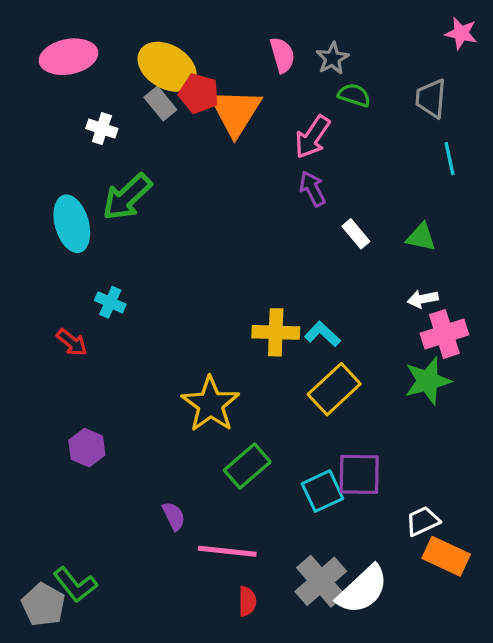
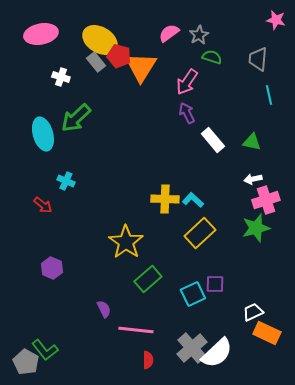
pink semicircle: (282, 55) -> (169, 33), turned -110
white rectangle: (356, 234) -> (213, 140), size x1.4
purple square: (359, 474) -> (215, 284), size x0.7

